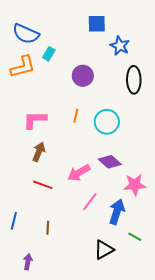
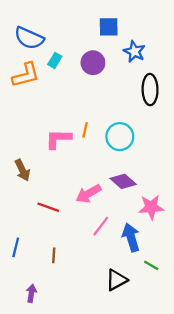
purple circle: (83, 76) -> (93, 63), moved
pink L-shape: (35, 120) -> (58, 139), moved
brown arrow: (39, 152) -> (22, 170), moved, turned 132
blue arrow: (117, 212) -> (131, 237), turned -35

